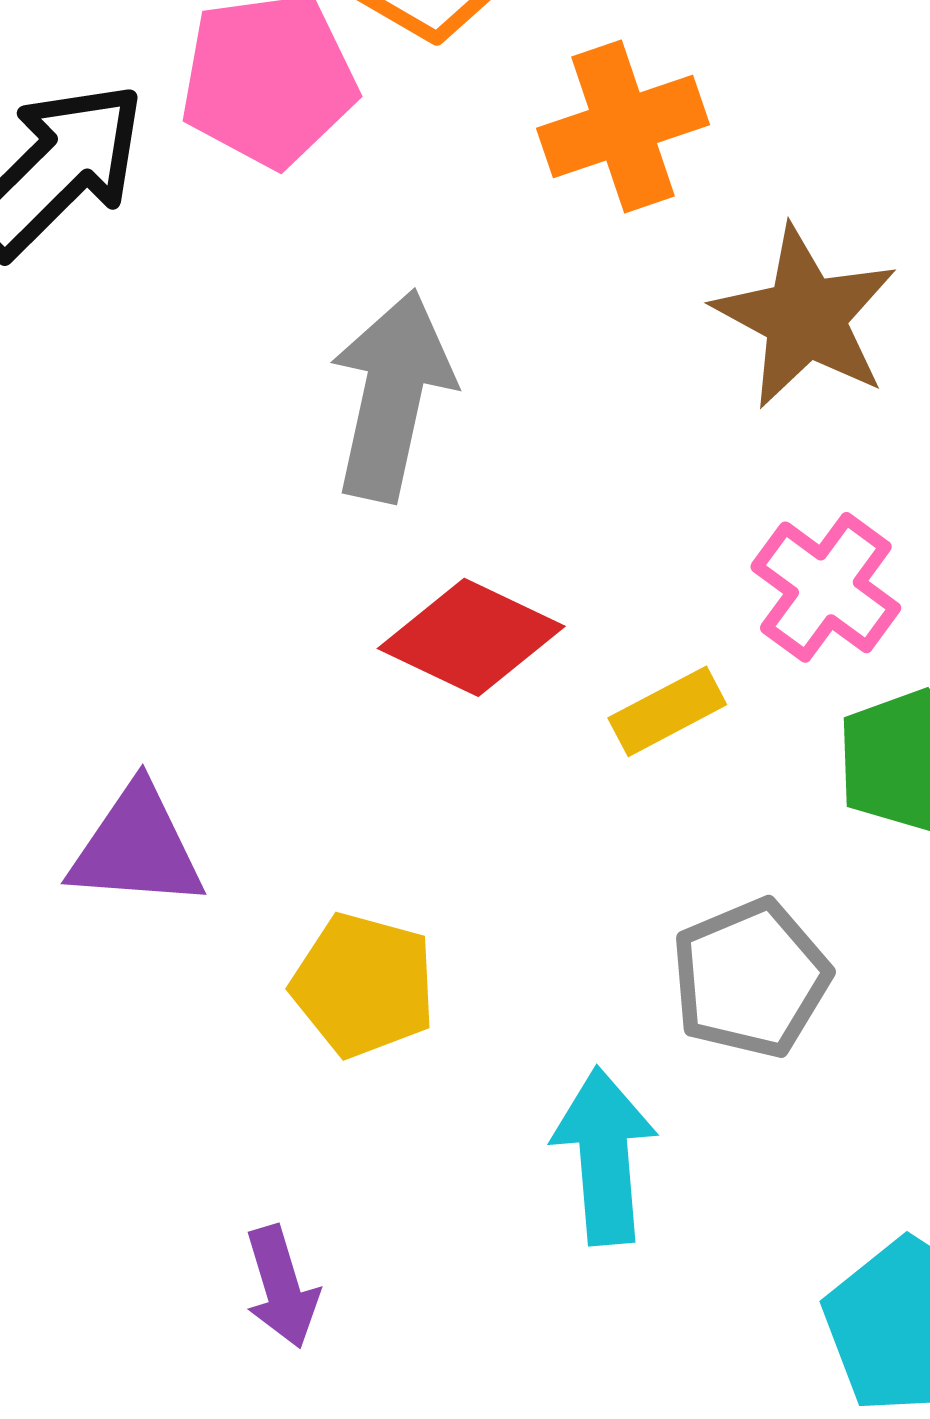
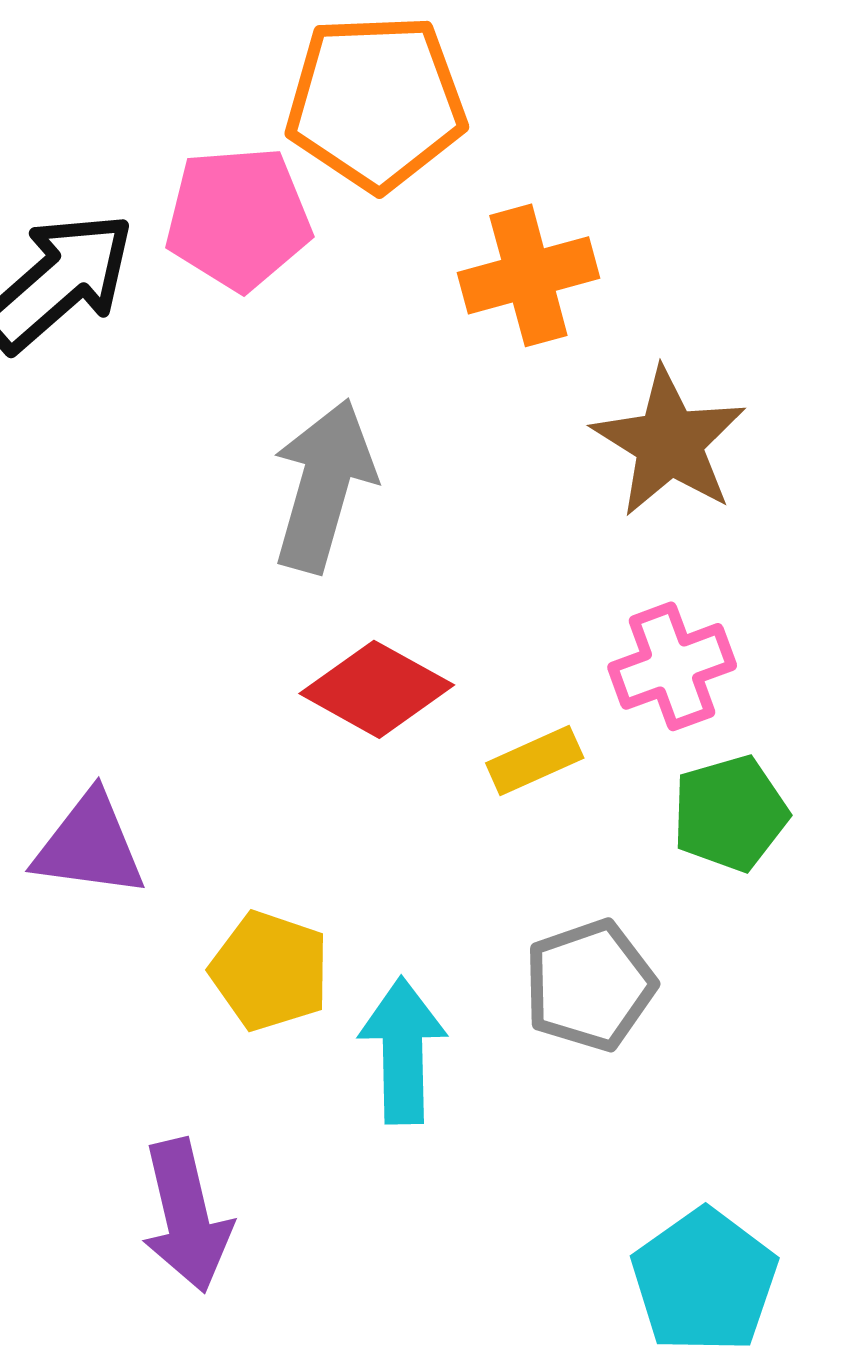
pink cross: (826, 587) -> (672, 666), turned 30
cyan arrow: (604, 1156) -> (403, 1051), moved
purple arrow: (282, 1287) -> (186, 1216), size x1.5

